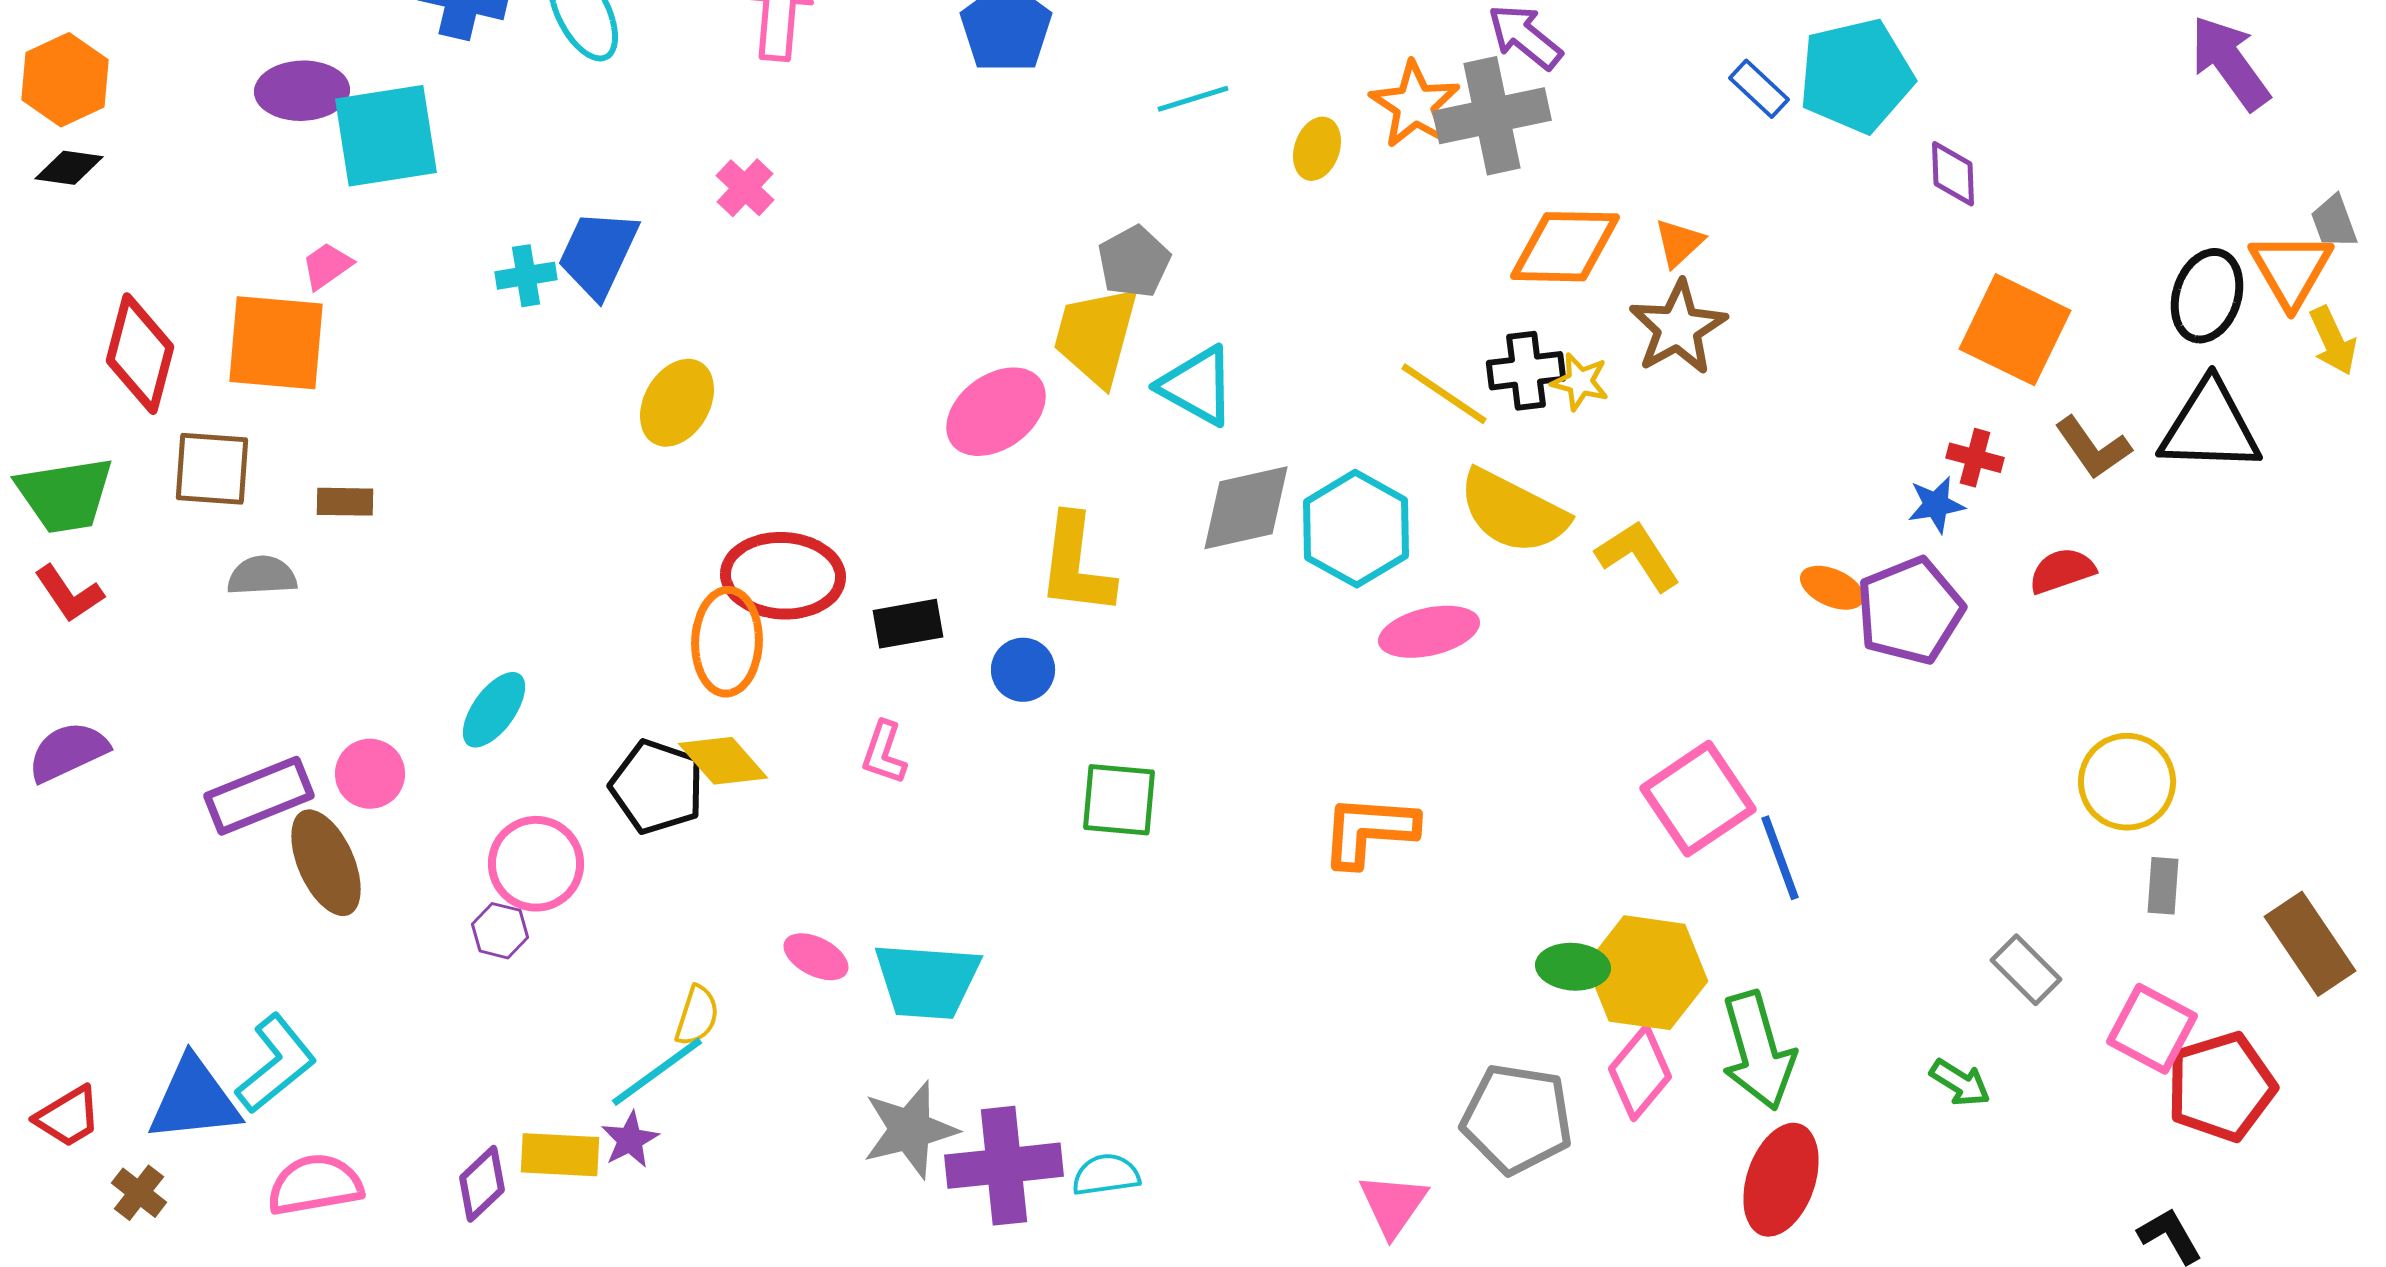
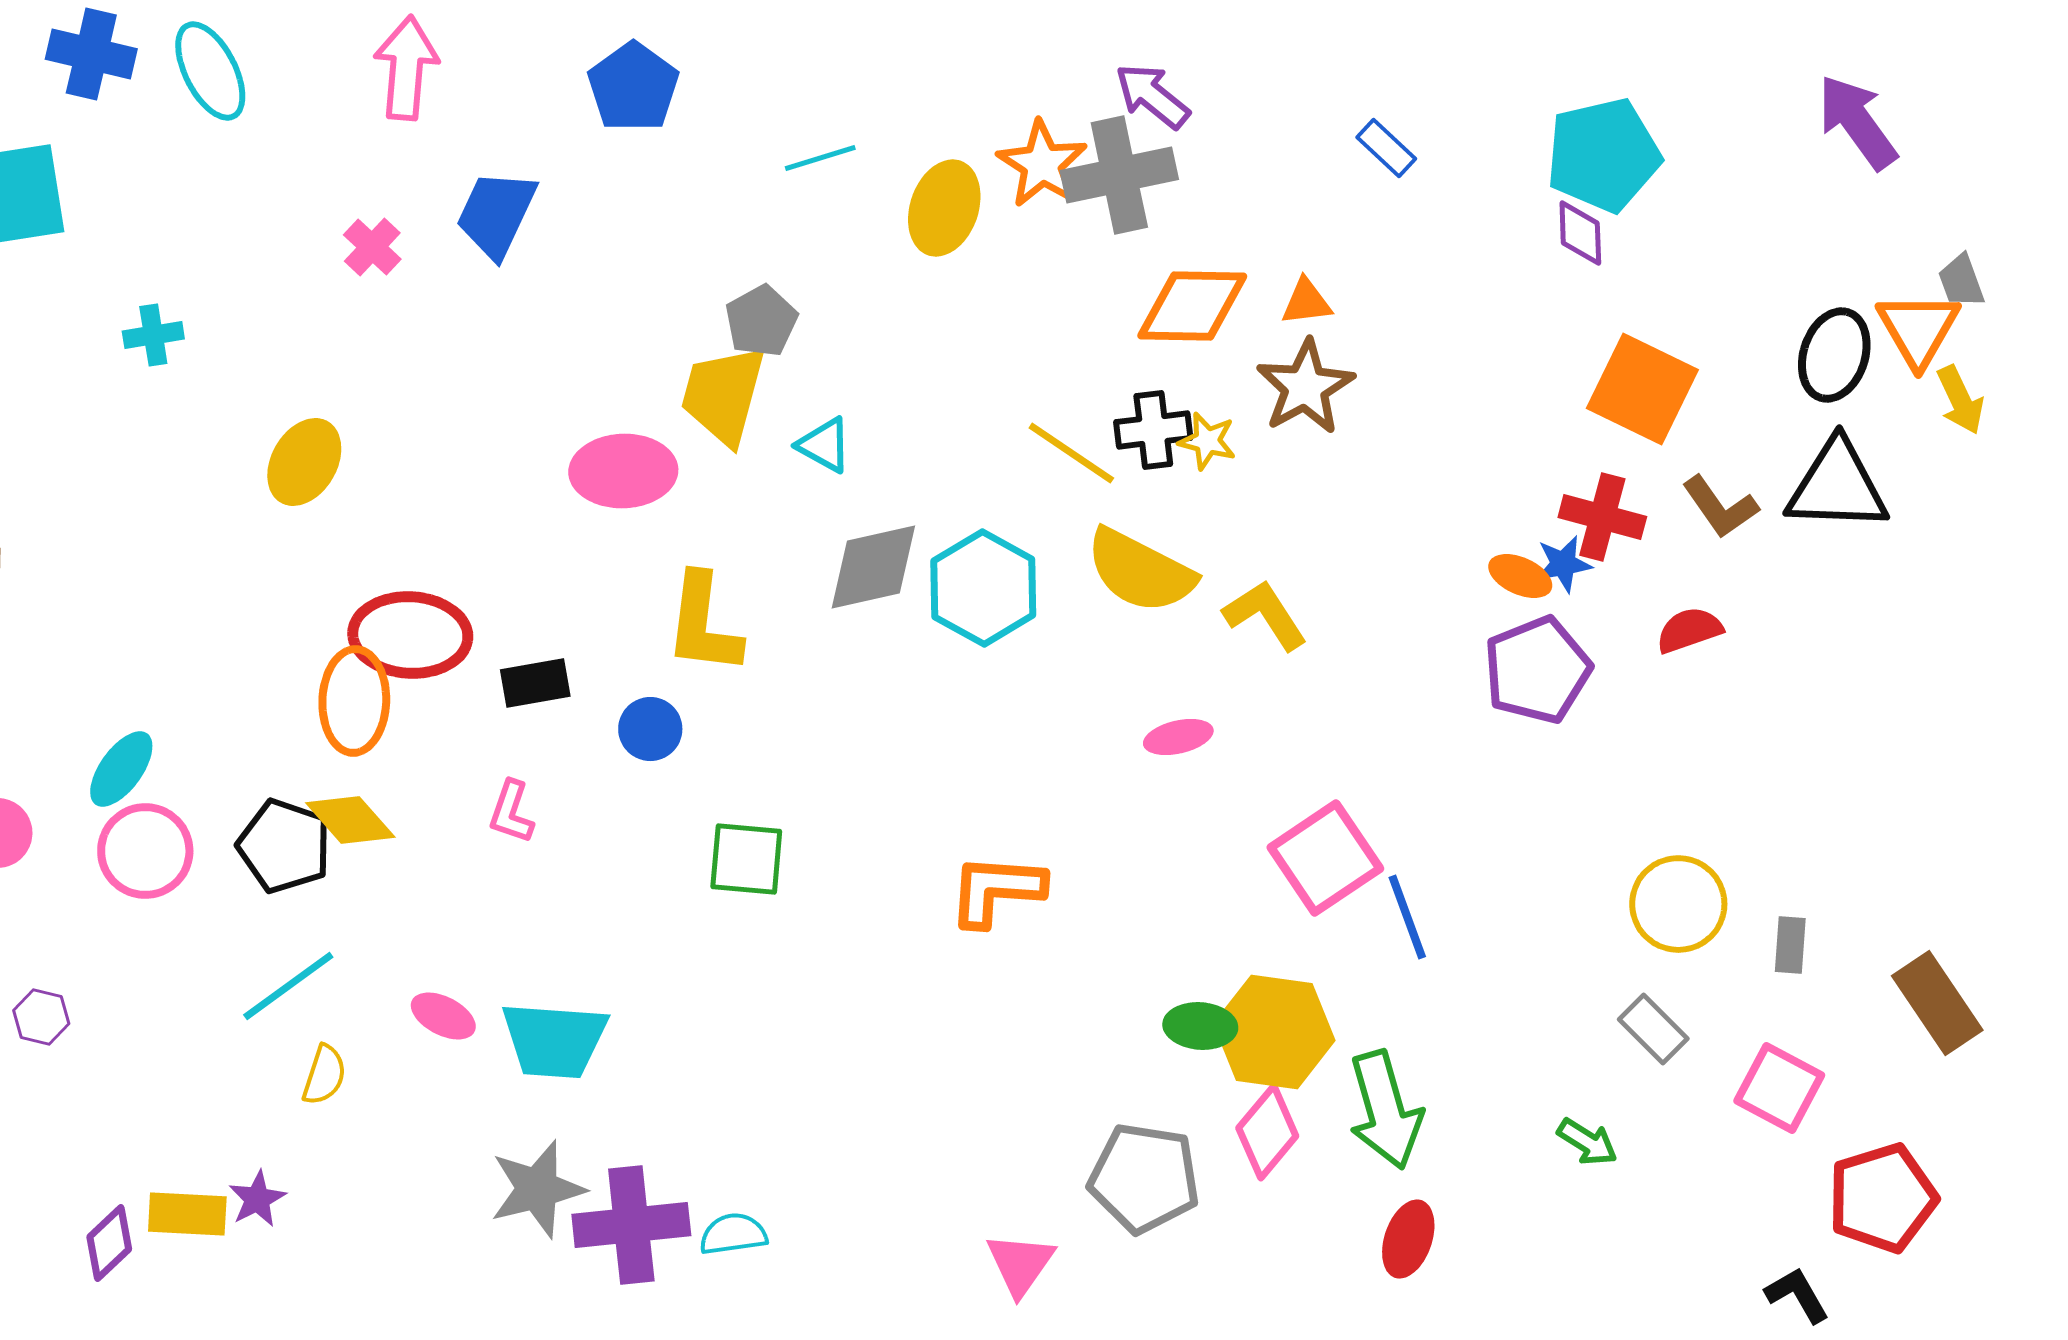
cyan pentagon: (1856, 76) -> (1603, 155), moved
yellow ellipse: (1317, 149) -> (944, 208), size x1.5
orange triangle: (1679, 243) -> (1306, 302), turned 36
blue trapezoid: (598, 254) -> (496, 214), moved
cyan triangle: (1197, 386) -> (824, 445), size x0.7
pink ellipse: (996, 412) -> (623, 471), turned 34
red cross: (1975, 458) -> (1602, 517), size x1.5
orange ellipse: (1832, 588) -> (1520, 576), moved
pink ellipse: (1429, 632) -> (1178, 737), moved, size x0.7
yellow circle: (2127, 782) -> (1678, 904), moved
pink circle: (536, 864) -> (145, 851), moved
purple hexagon: (500, 931) -> (41, 1017), moved
cyan line: (657, 1072) -> (288, 986), moved
red pentagon: (2221, 1087) -> (1882, 1198), moved
red ellipse: (1781, 1180) -> (1408, 1239), size x0.7

